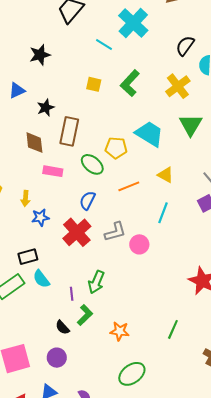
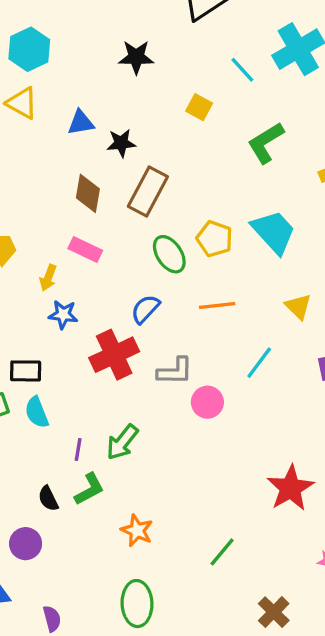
yellow square: (94, 84) -> (199, 107), moved
blue triangle: (17, 91) -> (81, 123), moved
pink rectangle: (53, 171) -> (85, 249), moved
yellow triangle: (166, 175) -> (298, 307), moved
green ellipse: (132, 374) -> (137, 604), turned -72

